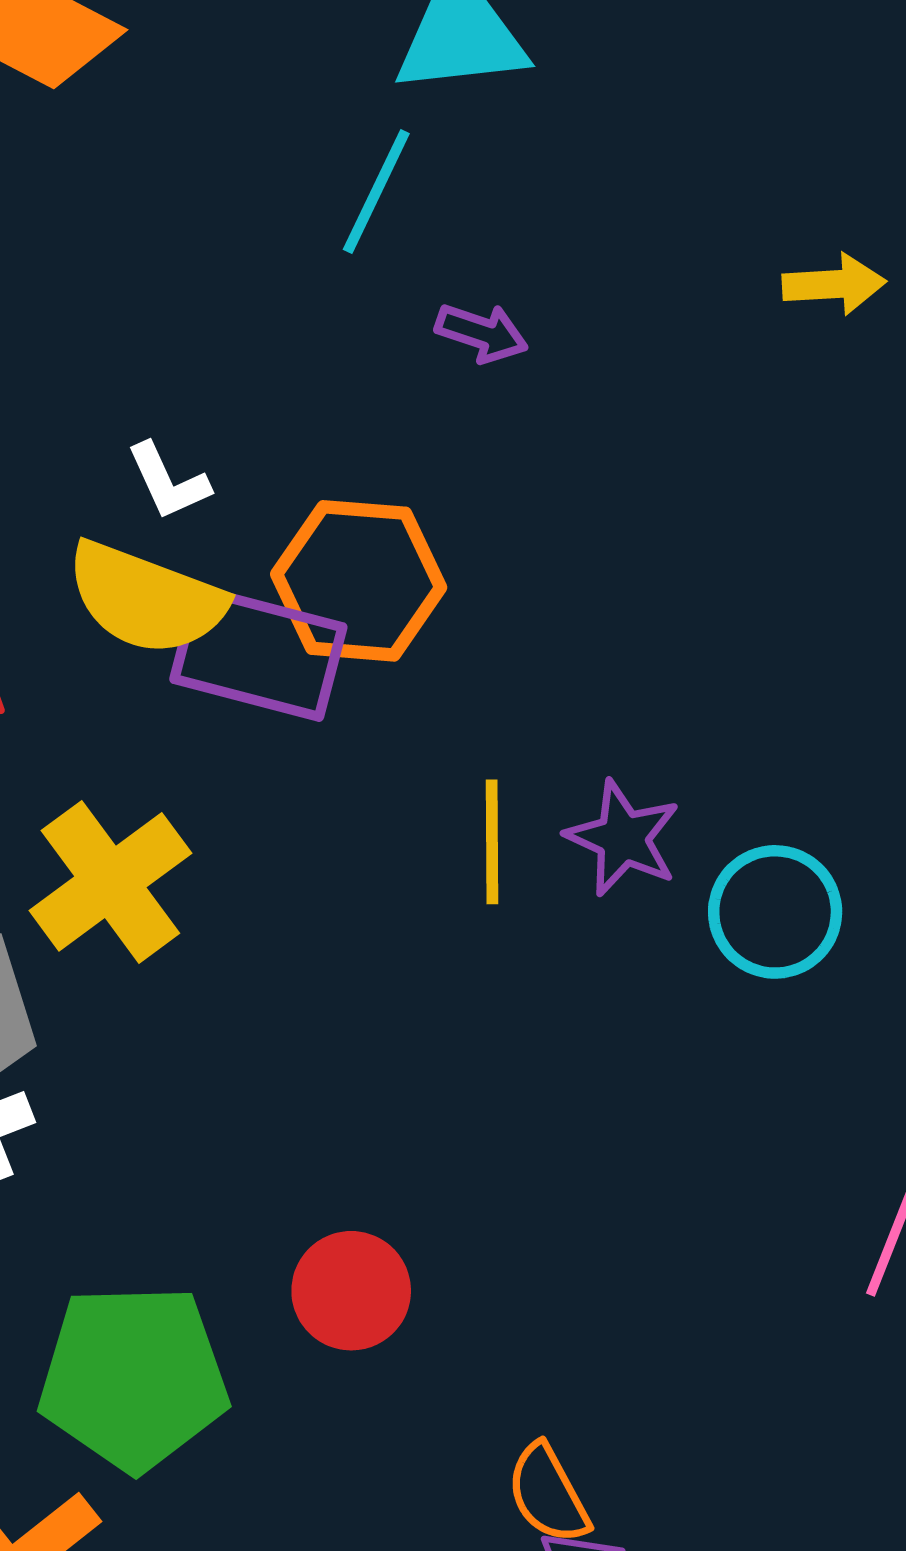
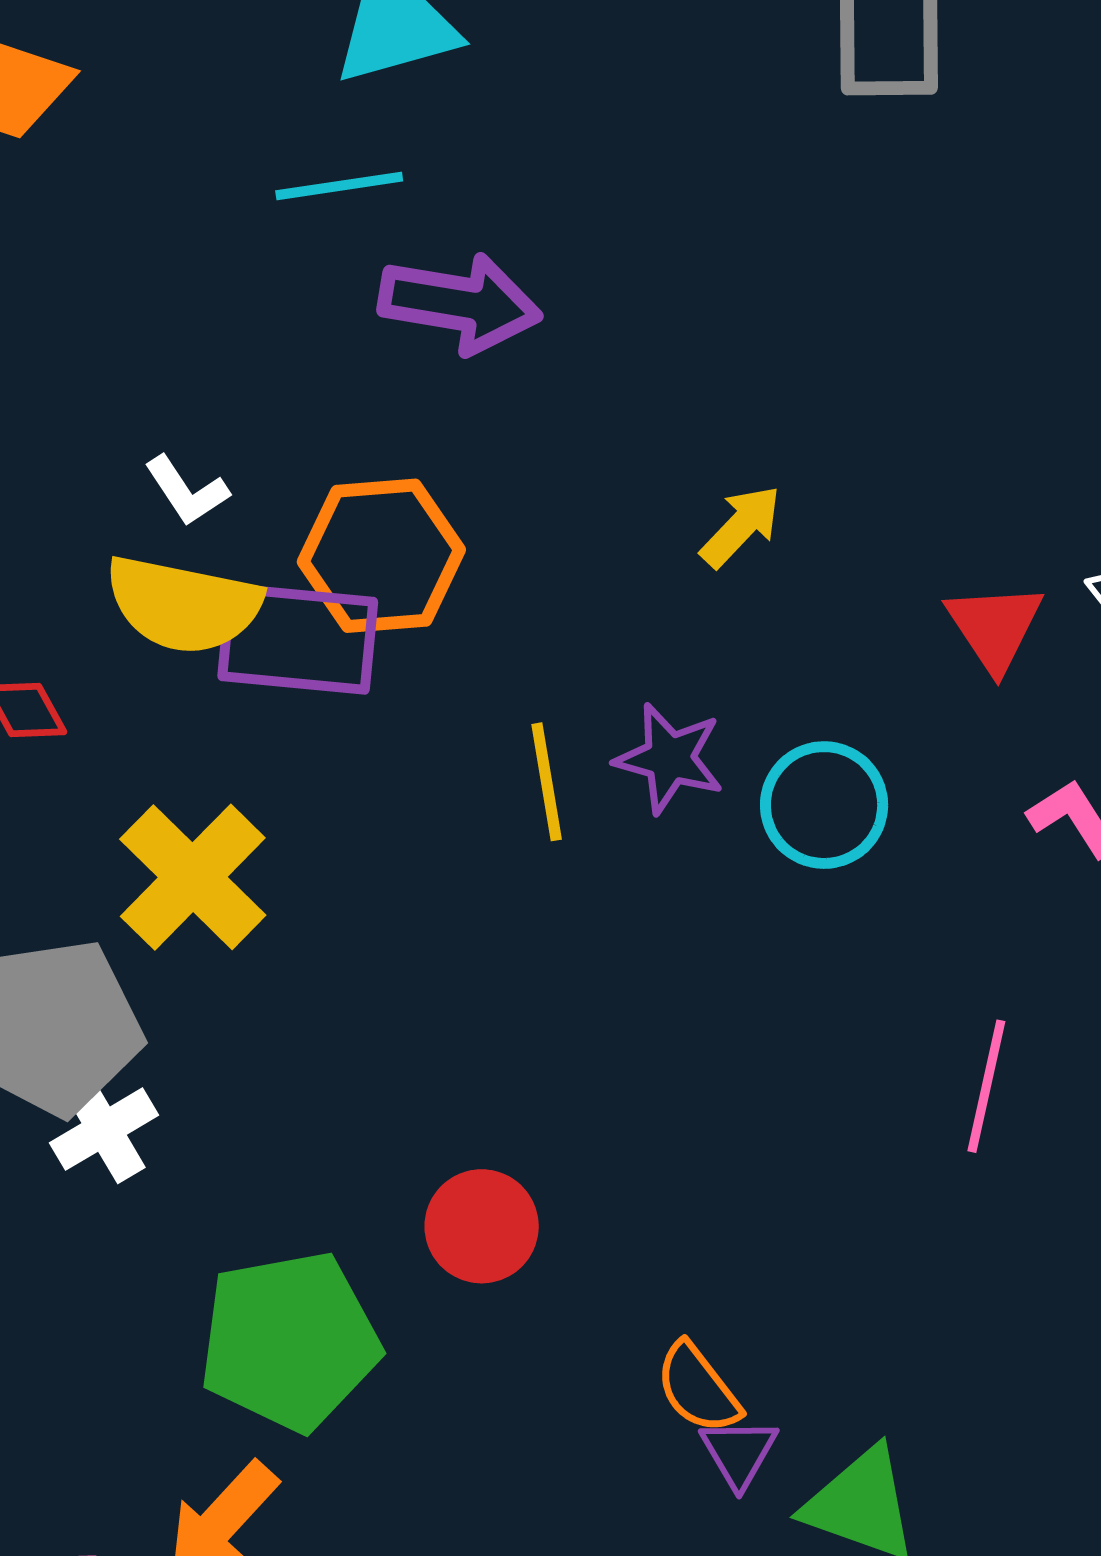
cyan line: (376, 191) -> (339, 186), turned 65
yellow arrow: (834, 284) -> (741, 526), moved, turned -34
purple arrow: (482, 333) -> (460, 303), size x1.8

